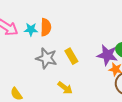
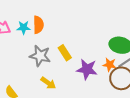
purple star: (107, 55) -> (87, 69), moved
yellow arrow: (65, 88) -> (48, 83), moved

